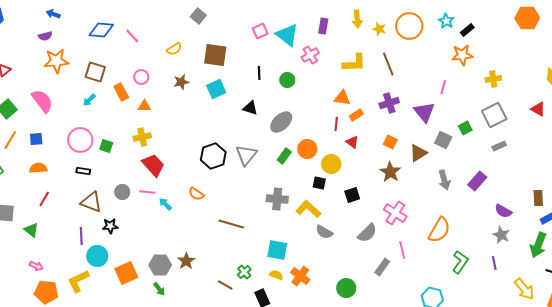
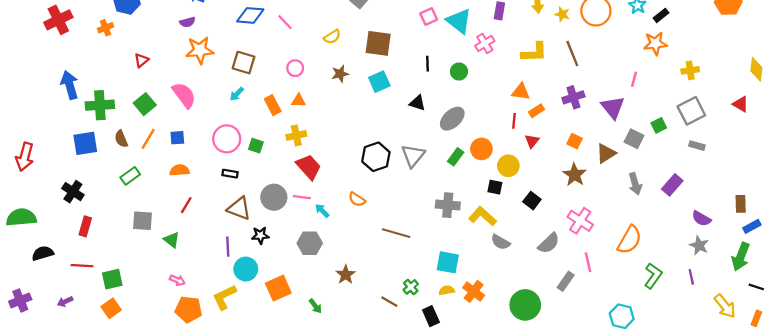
orange rectangle: (121, 92) -> (273, 105), moved
red triangle: (352, 142) -> (532, 141), turned 32
gray rectangle: (499, 146) -> (697, 146), turned 40
gray circle: (122, 192) -> (274, 197), size x1.5
black square: (352, 195) -> (532, 201), turned -35
gray hexagon: (160, 265) -> (310, 243), moved
yellow semicircle: (276, 275) -> (447, 290), turned -32
green circle: (346, 288) -> (525, 305), size x1.4

